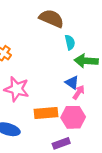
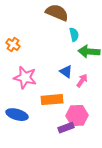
blue triangle: (72, 83) -> (66, 72), moved
pink hexagon: (73, 117) -> (77, 116), moved

